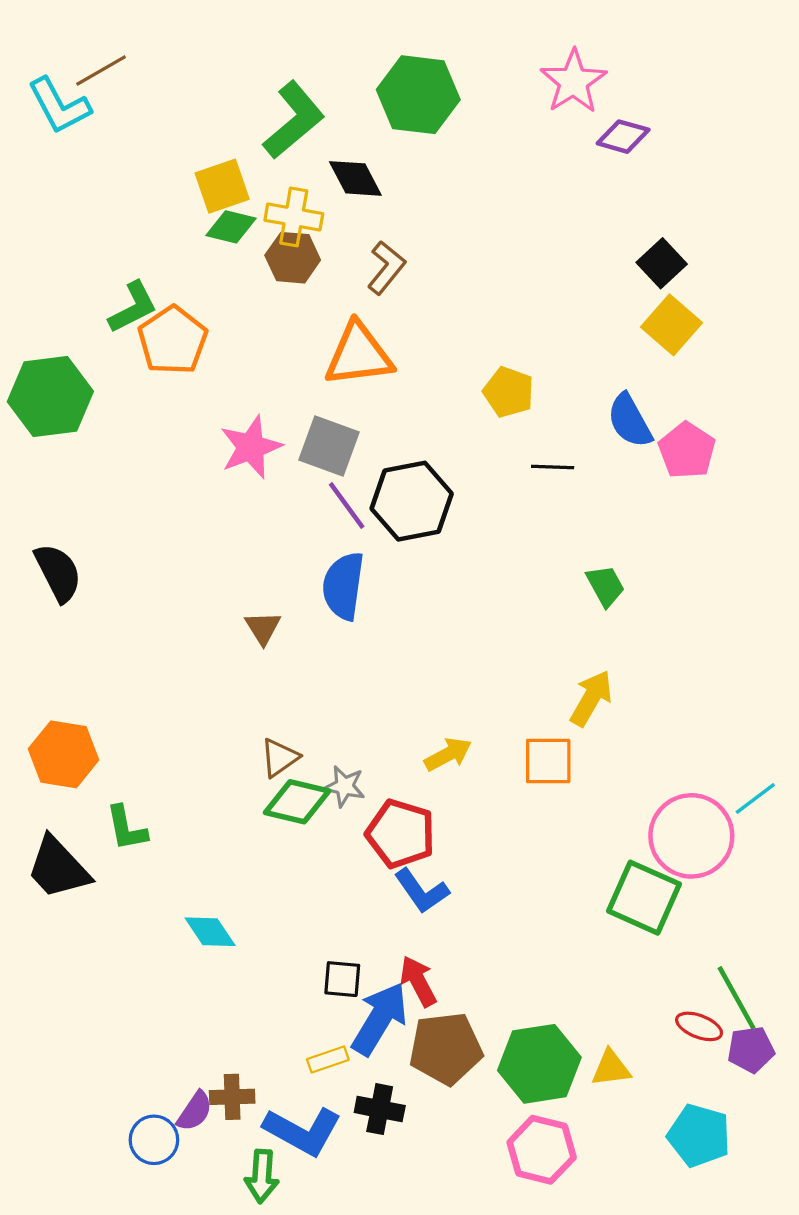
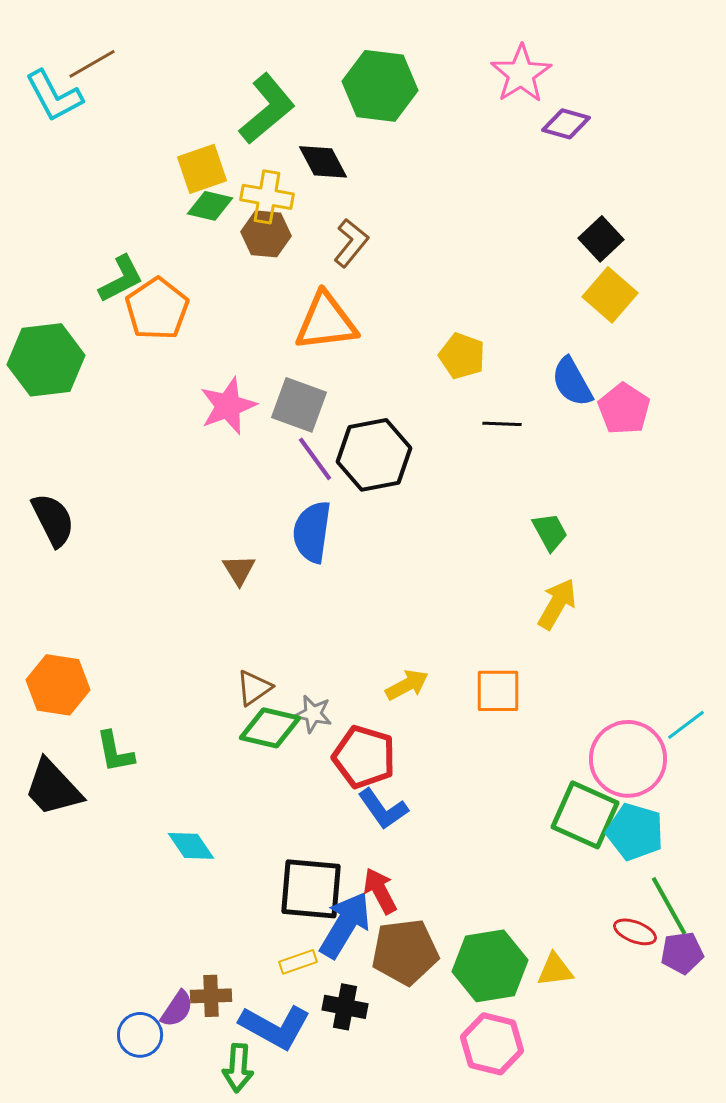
yellow arrow: (591, 698) -> (557, 604), moved
black square: (342, 979) -> (311, 889), size x1.8
cyan pentagon: (699, 1135) -> (635, 832), moved

